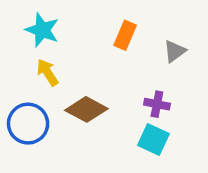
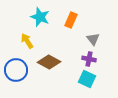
cyan star: (42, 30) -> (40, 17), moved
gray triangle: (175, 51) -> (93, 39), moved, turned -32

